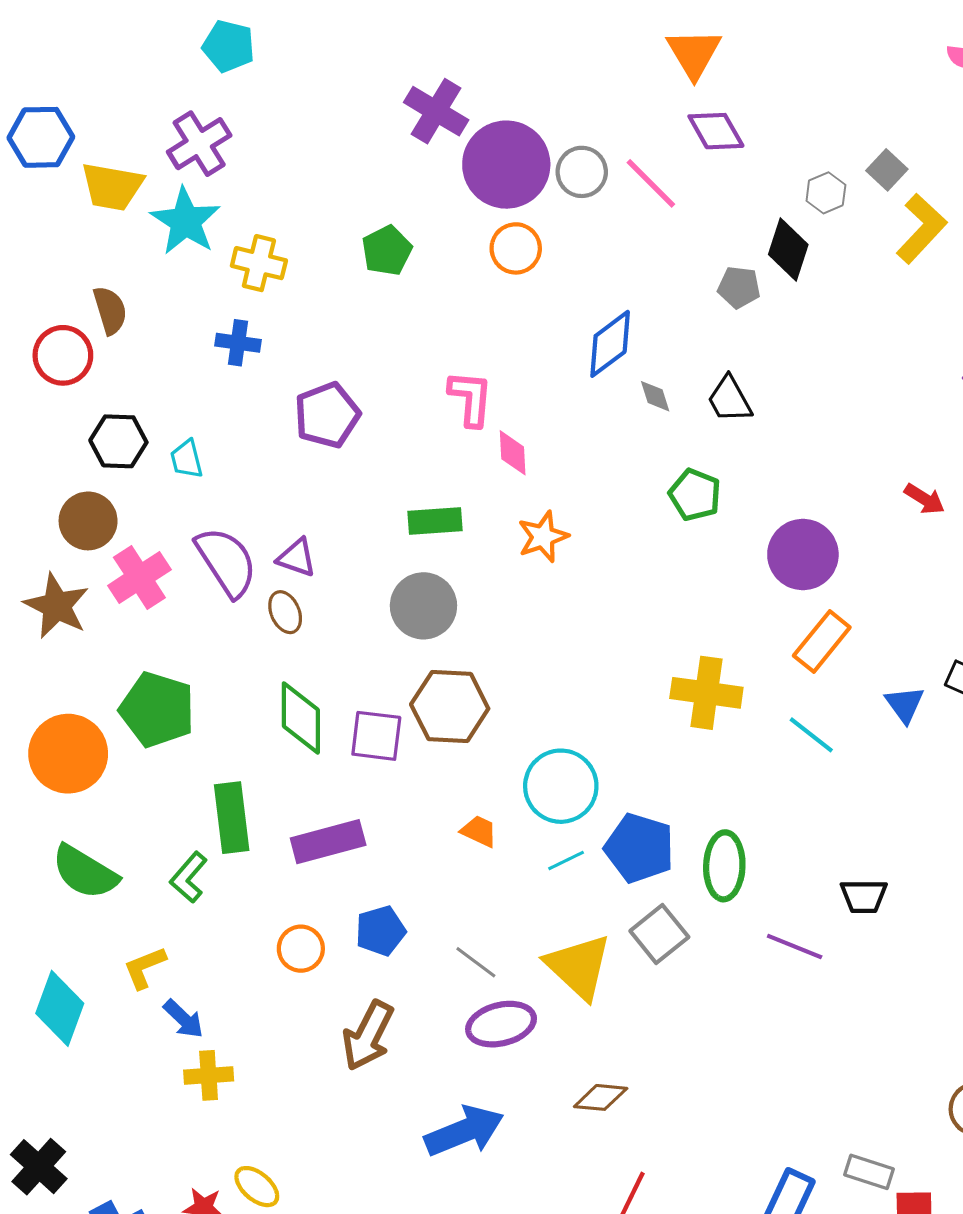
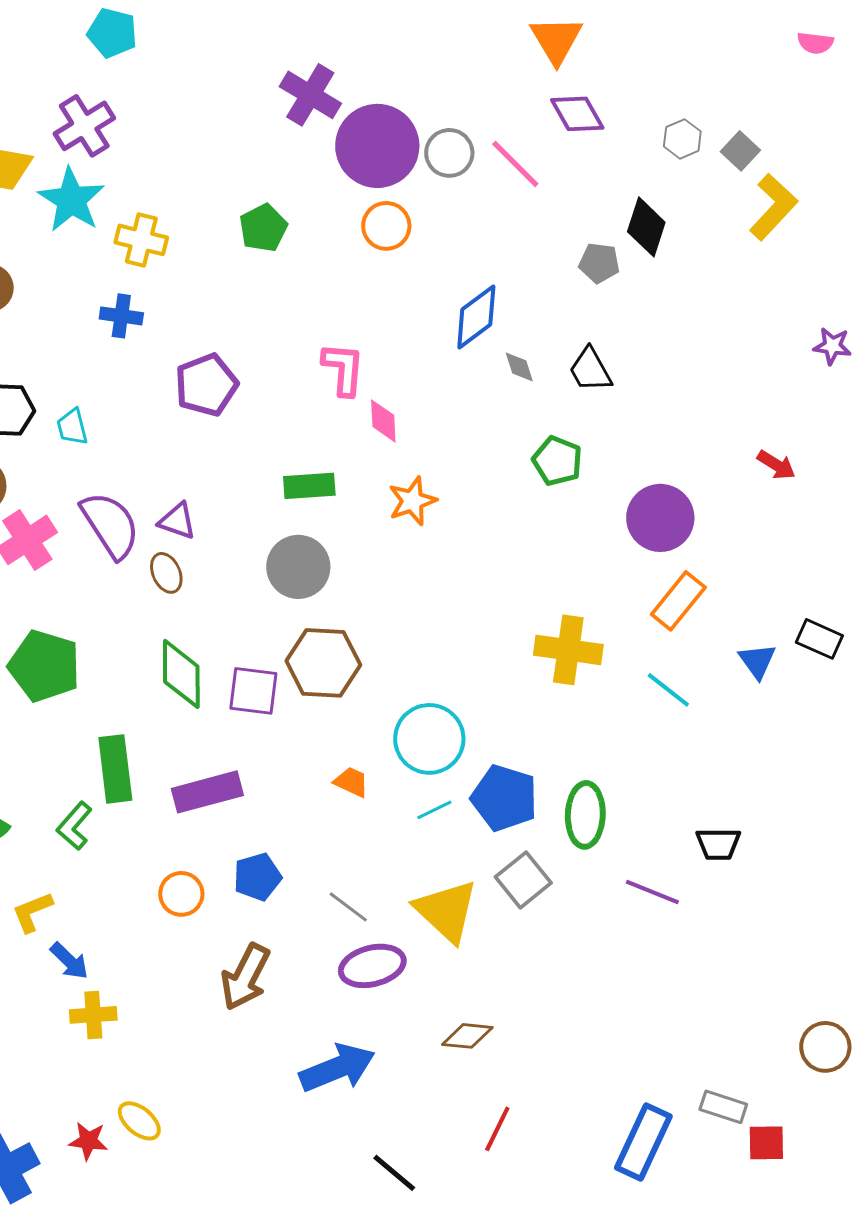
gray hexagon: (826, 193) -> (682, 139), moved

